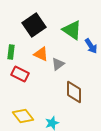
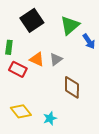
green triangle: (72, 30) -> (70, 25), turned 45
orange triangle: (41, 54) -> (37, 59), moved

